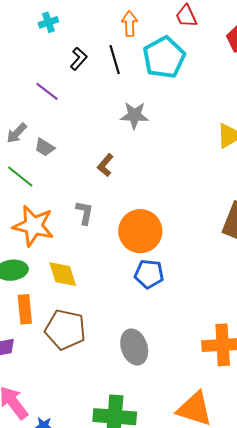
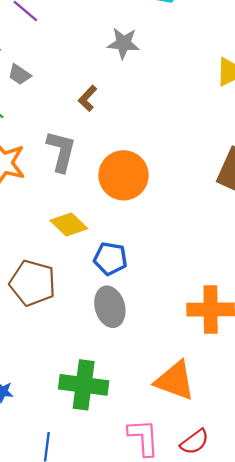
gray L-shape: (85, 213) -> (61, 151), size x1.5
yellow diamond: (63, 274) -> (69, 225), moved, turned -32
blue pentagon: (149, 274) -> (110, 259), moved

